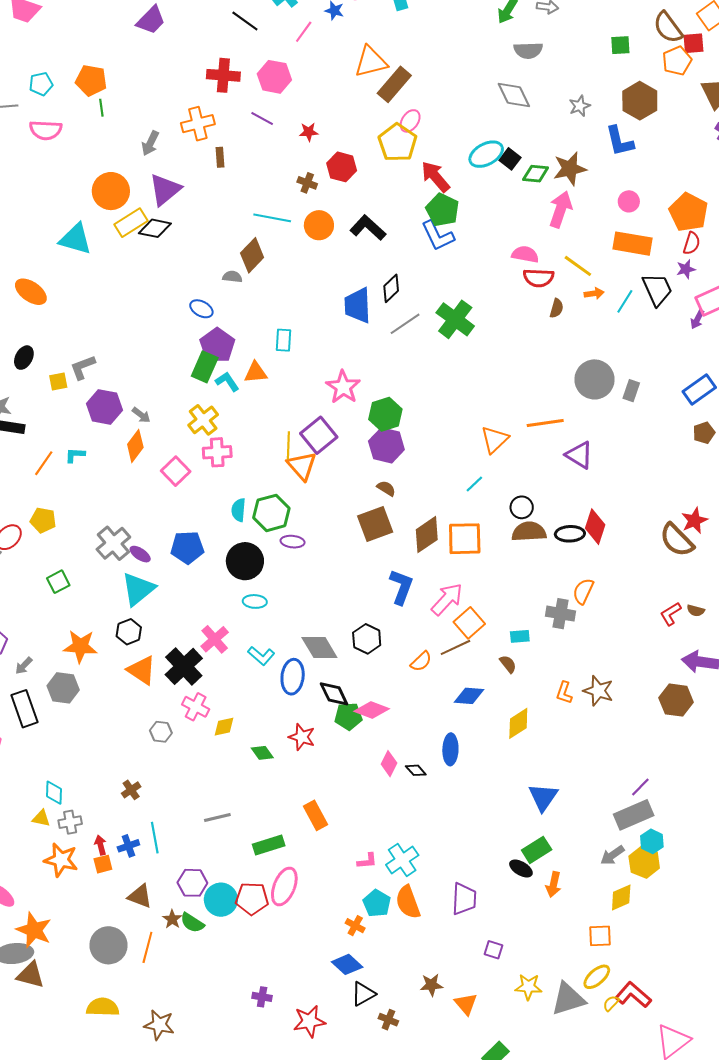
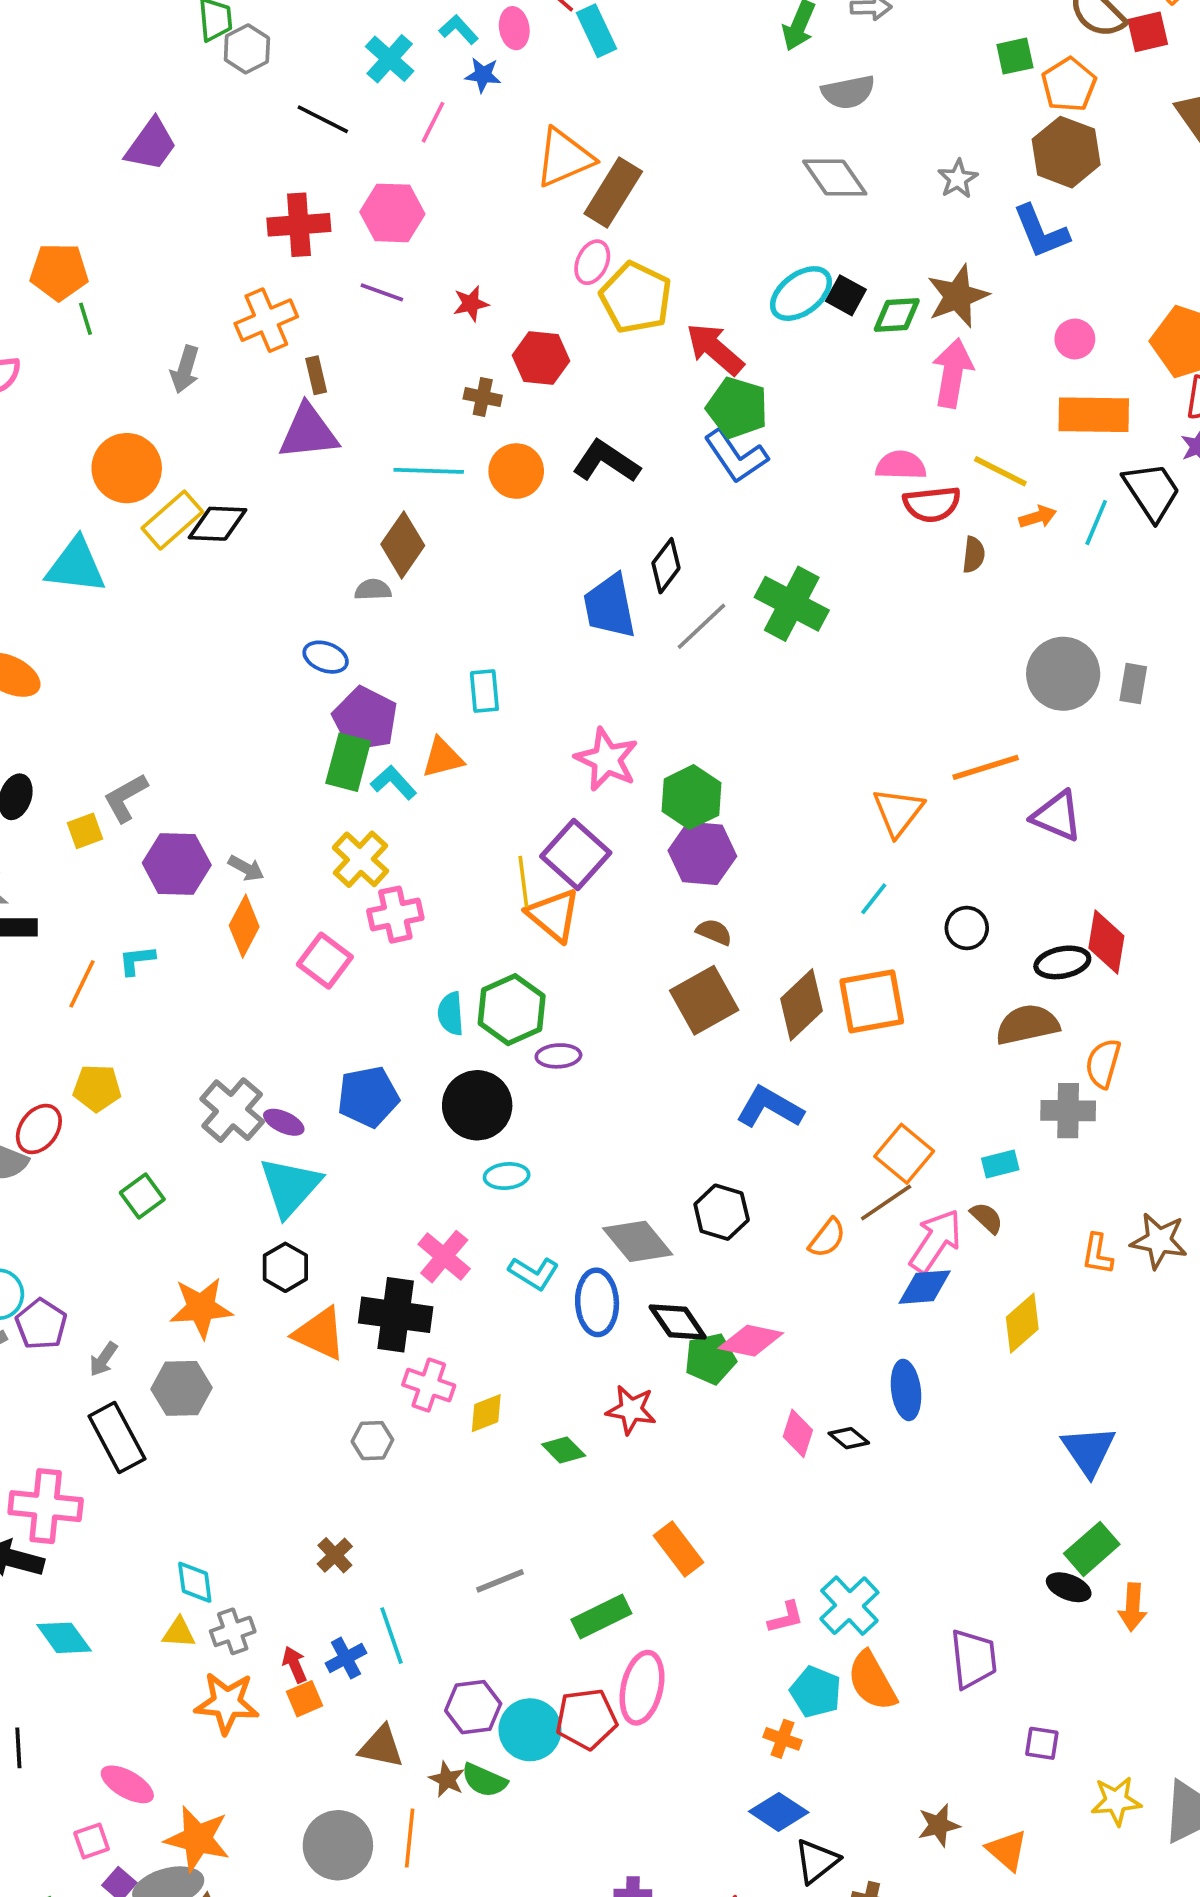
orange pentagon: (677, 61) -> (1069, 85), moved
pink ellipse: (410, 121) -> (592, 262), moved
purple triangle: (165, 190) -> (308, 432), moved, turned 42
brown semicircle: (529, 532) -> (1027, 1025), moved
blue L-shape: (401, 587) -> (770, 1107), turned -72
pink arrow: (447, 599) -> (936, 1241), moved
black cross: (184, 666) -> (396, 1315), turned -30

